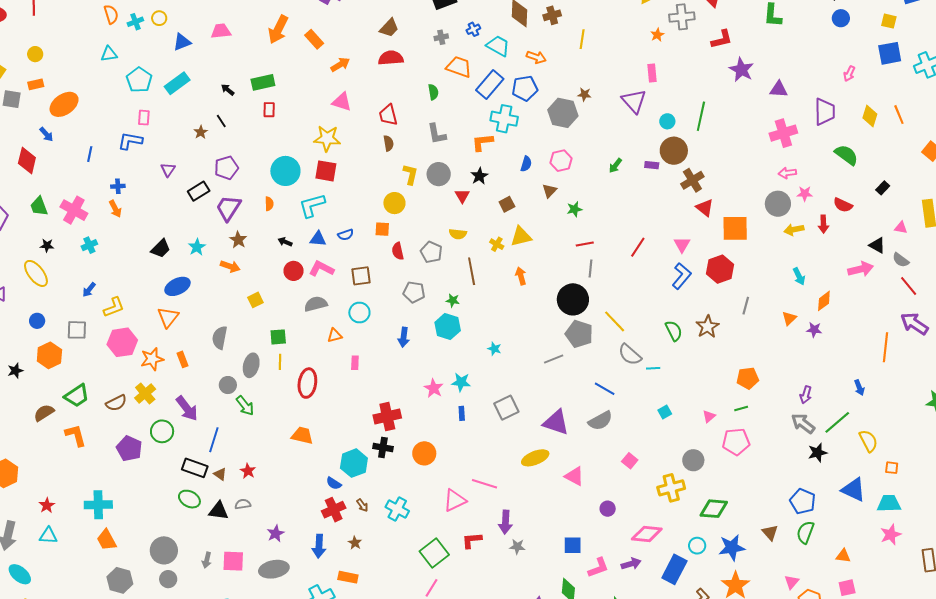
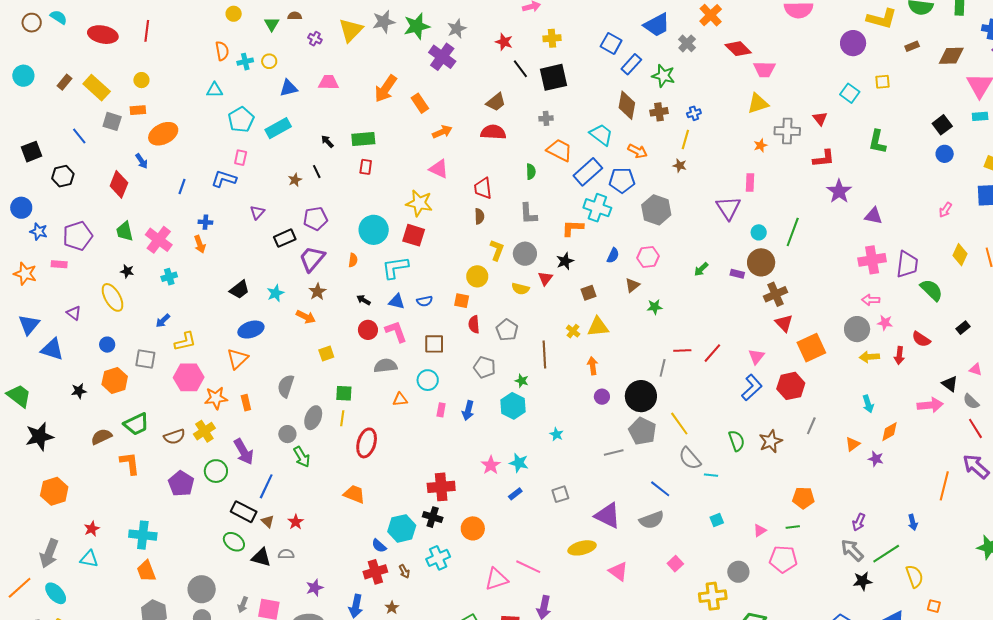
blue cross: (473, 29) -> (694, 113), moved
brown star: (584, 94) -> (680, 166), moved
purple trapezoid: (825, 112) -> (907, 264), moved
orange square: (735, 228) -> (811, 348), turned -32
yellow semicircle: (458, 234) -> (520, 289), moved
red line: (585, 244) -> (682, 351), moved
pink L-shape: (321, 269) -> (396, 332), turned 35
pink rectangle: (355, 363) -> (441, 410), moved
gray square: (506, 408) -> (560, 494), size x0.7
blue rectangle: (462, 413) -> (515, 494), turned 48
cyan cross: (397, 509) -> (438, 558), moved, turned 30
purple circle: (608, 509) -> (602, 397), moved

